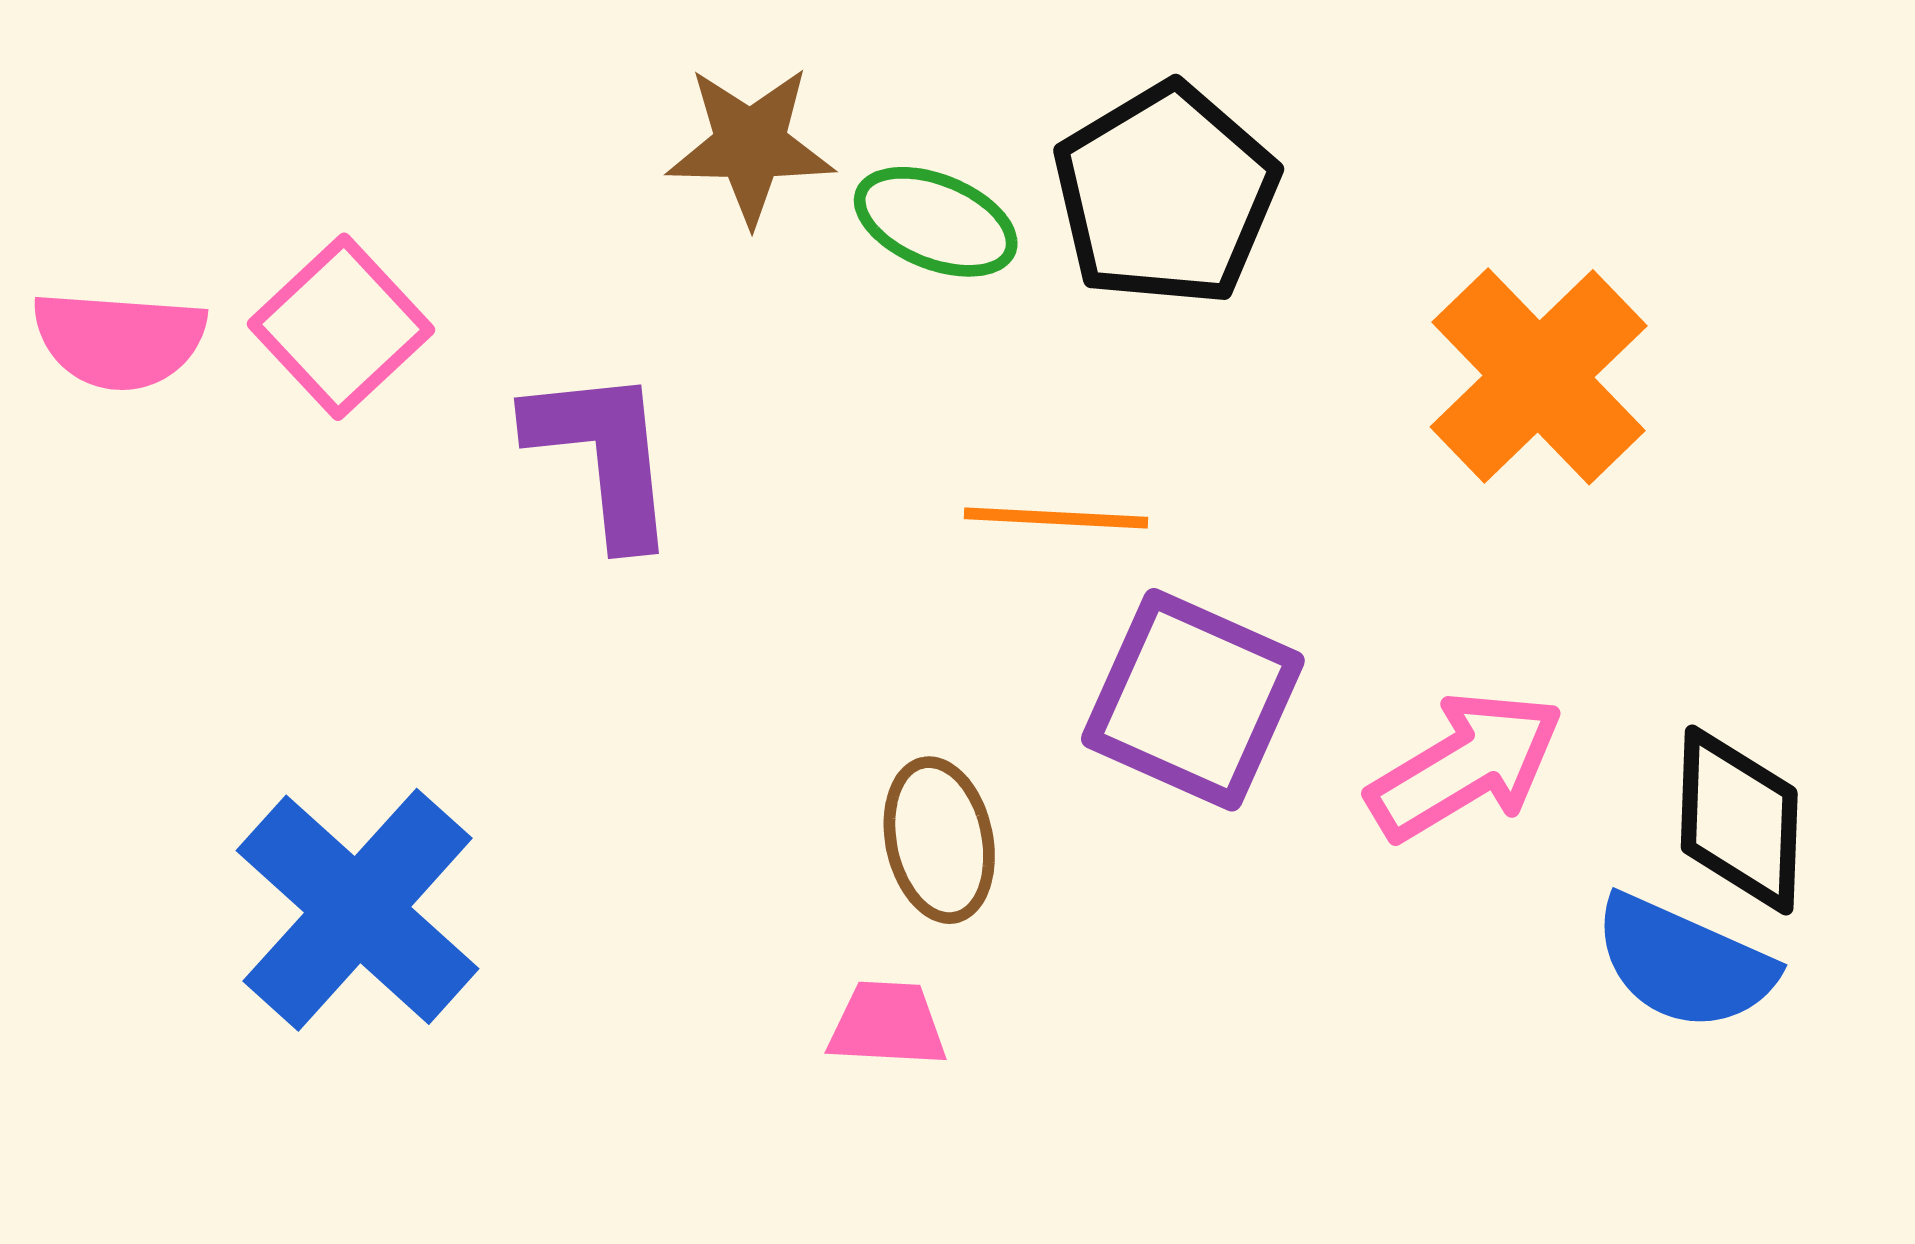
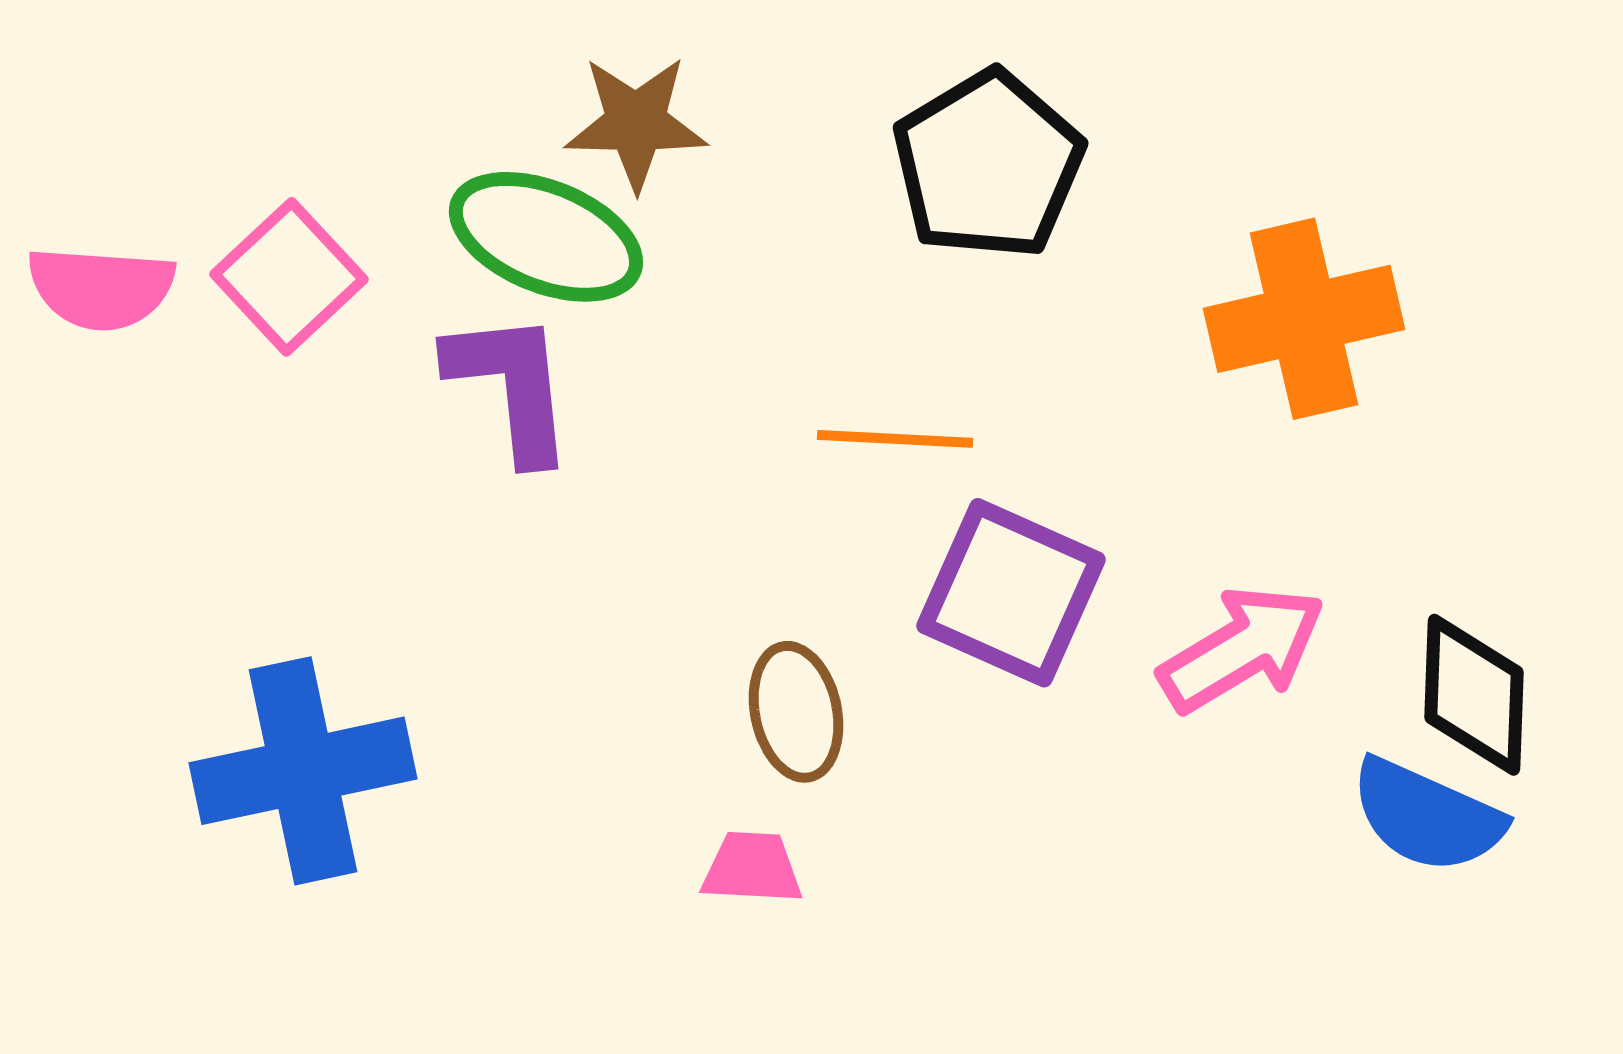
green ellipse: (936, 222) -> (546, 237), moved, size x1.4
orange cross: (1539, 376) -> (1304, 319), turned 31
blue cross: (358, 910) -> (303, 771), turned 36

